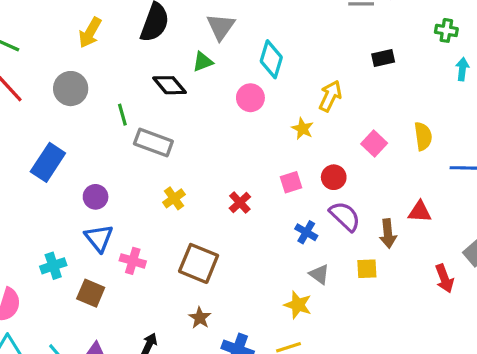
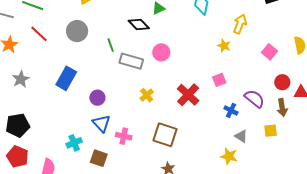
pink circle: (250, 98) -> (161, 52), moved
red circle: (334, 177) -> (282, 82), moved
red cross: (240, 203) -> (188, 95), size x1.6

